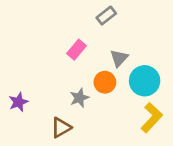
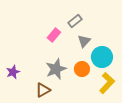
gray rectangle: (106, 16) -> (75, 21), moved
orange circle: (105, 82) -> (82, 69), moved
gray star: (79, 98) -> (56, 69), size x1.5

